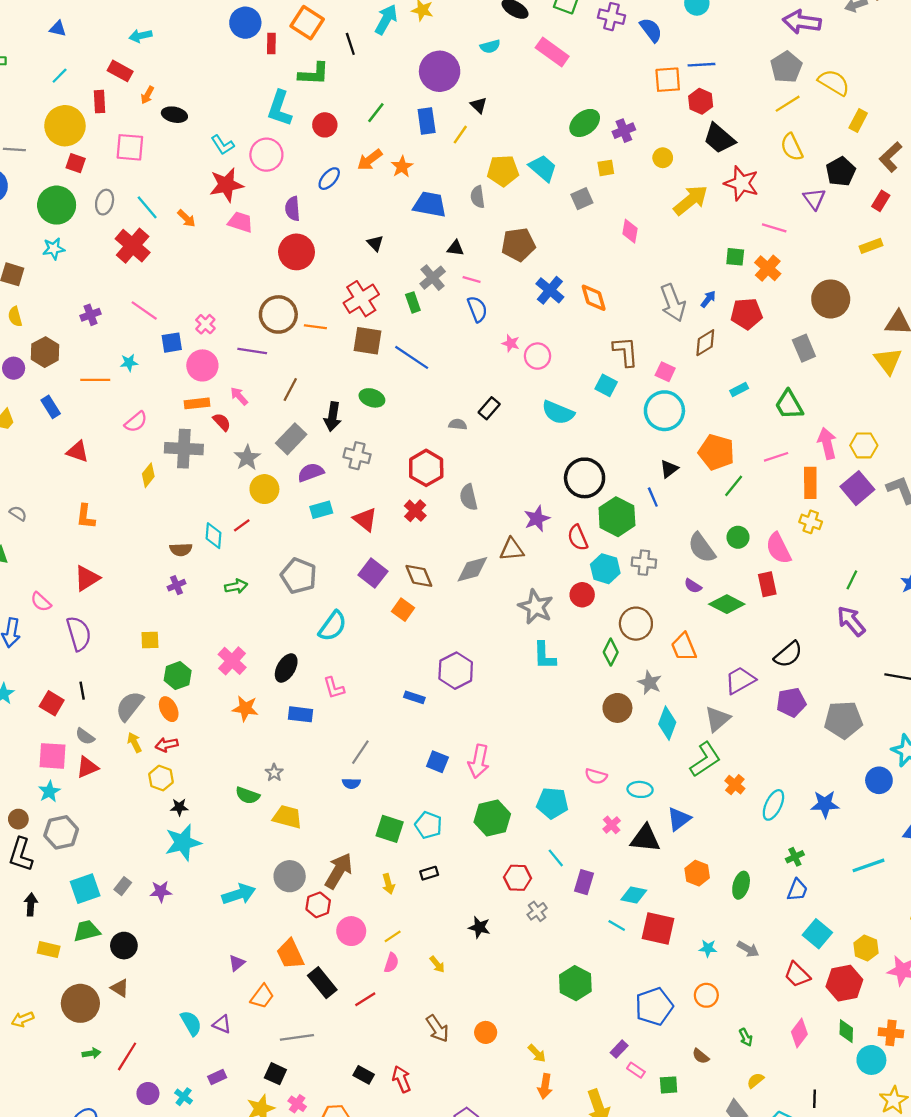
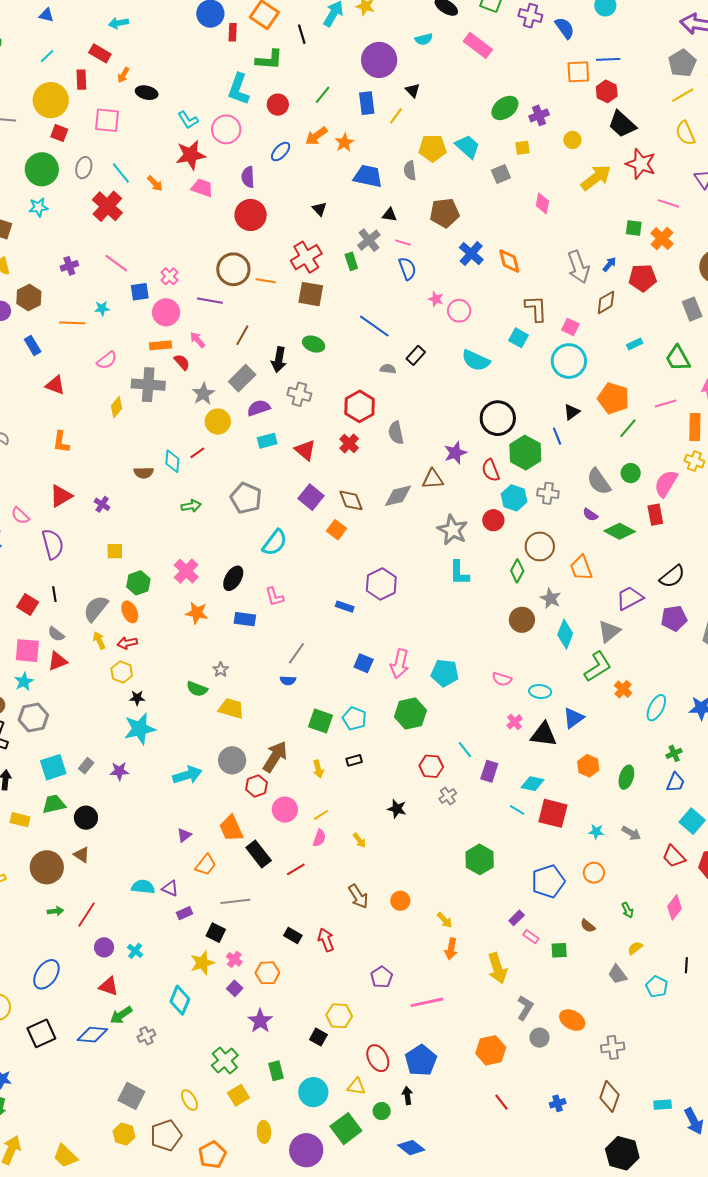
blue line: (412, 357) -> (374, 326), moved
pink semicircle: (778, 548) -> (666, 483), turned 56
purple cross: (176, 585) -> (102, 504), moved, turned -35
cyan pentagon: (552, 803) -> (445, 673), moved
cyan semicircle: (191, 1023) -> (143, 887), turned -55
purple rectangle: (217, 1077) -> (184, 913), moved

